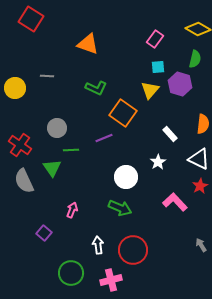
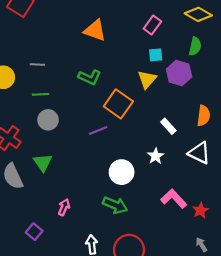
orange triangle: (88, 44) -> (95, 30), moved
green line: (71, 150) -> (41, 94), moved
red star: (200, 186) -> (200, 210), moved

